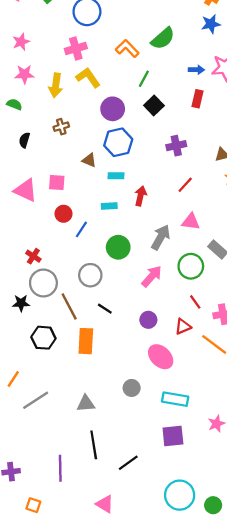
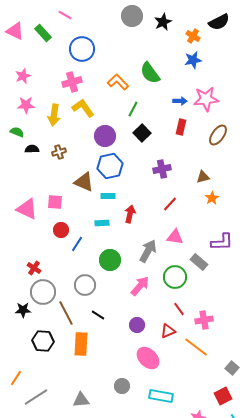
green semicircle: (163, 38) -> (150, 73), turned 95
black semicircle: (24, 140) -> (32, 149), moved, turned 72
brown triangle: (89, 160) -> (84, 182), size x1.5

